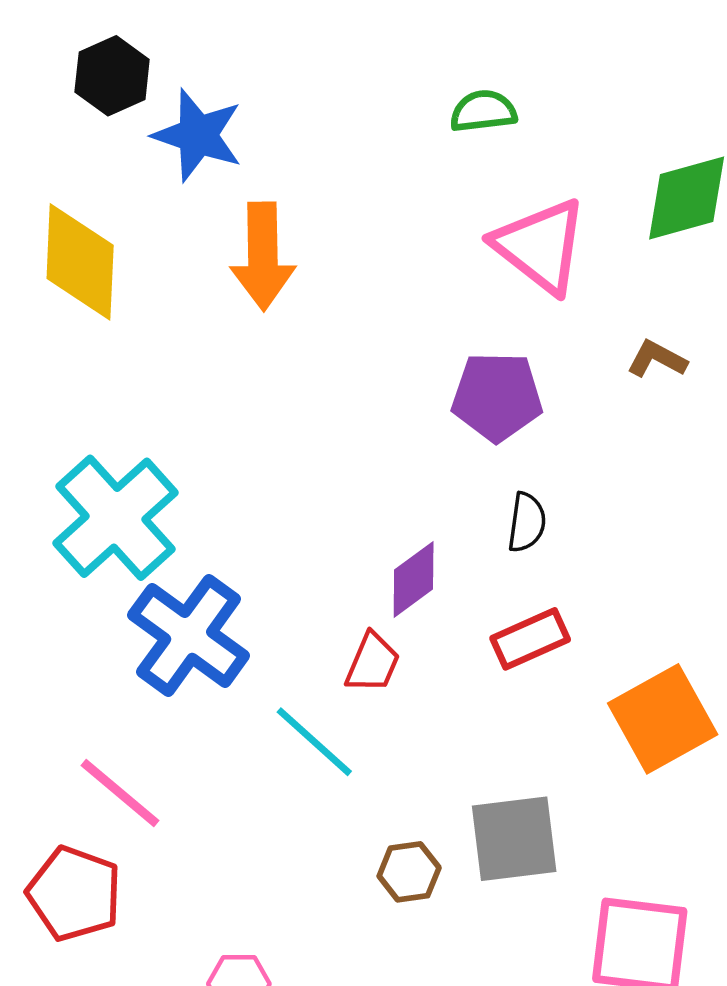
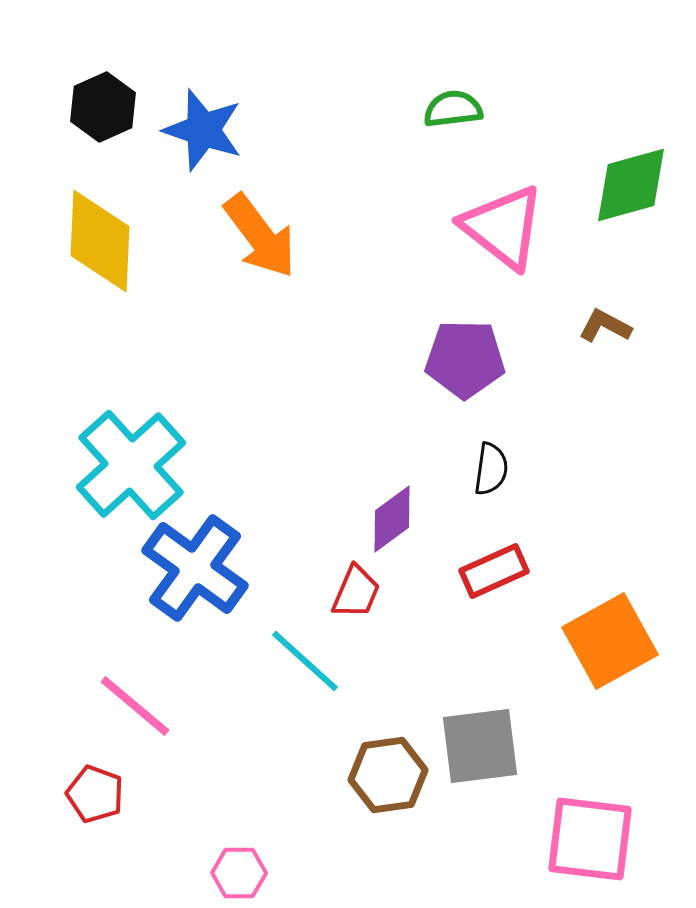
black hexagon: (112, 76) -> (103, 107), moved
orange arrow: (263, 256) -> (260, 236), turned -36
brown hexagon: (409, 872) -> (388, 775), size x1.4
red pentagon: (74, 894) -> (95, 794), size x0.7

